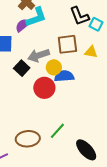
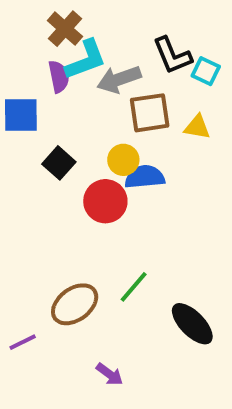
purple semicircle: (23, 25) -> (59, 77), turned 119
gray arrow: (39, 55) -> (119, 79), moved
brown ellipse: (28, 139) -> (75, 304), turned -30

